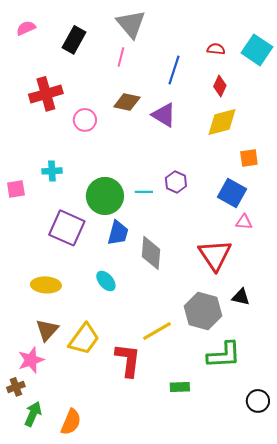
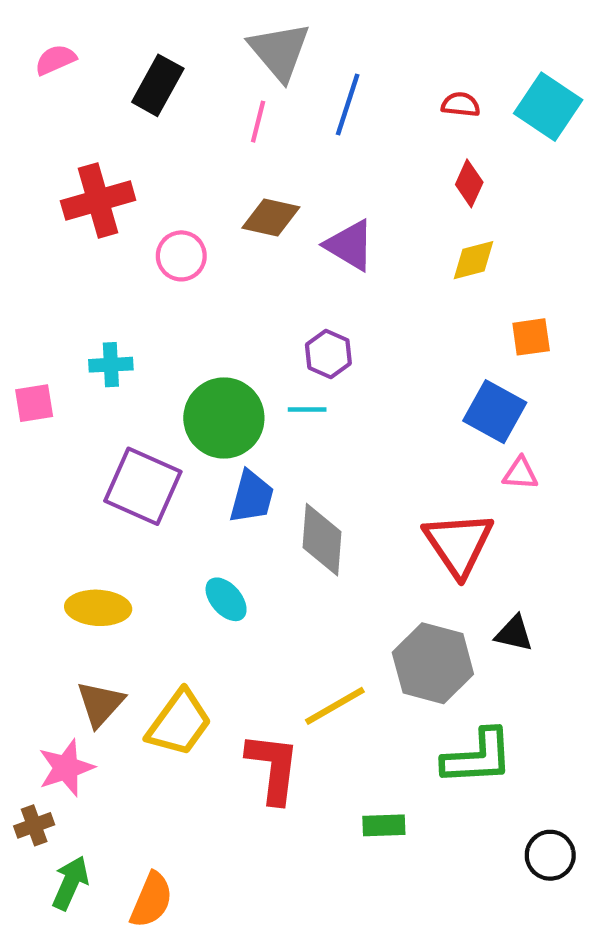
blue line: (174, 70) -> (348, 105), moved
yellow diamond: (222, 122) -> (473, 260), size x0.7
purple hexagon: (176, 182) -> (328, 354), moved

